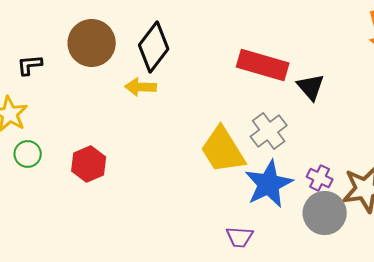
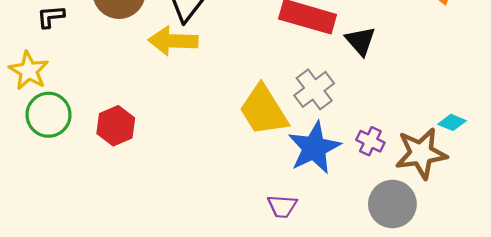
yellow arrow: (141, 87) -> (173, 41), size x1.4
green circle: (28, 154) -> (48, 115), size x1.5
gray circle: (325, 213) -> (392, 204), moved

